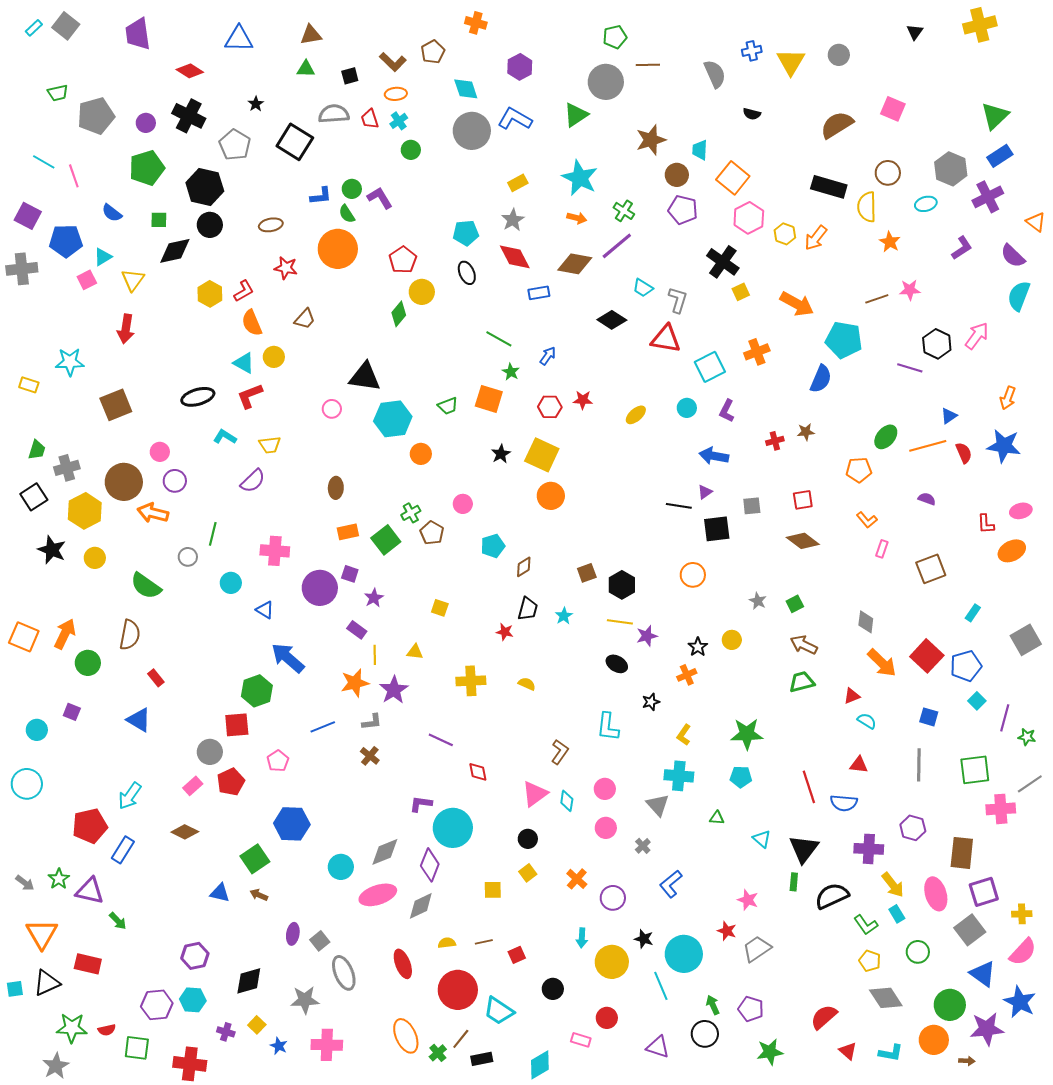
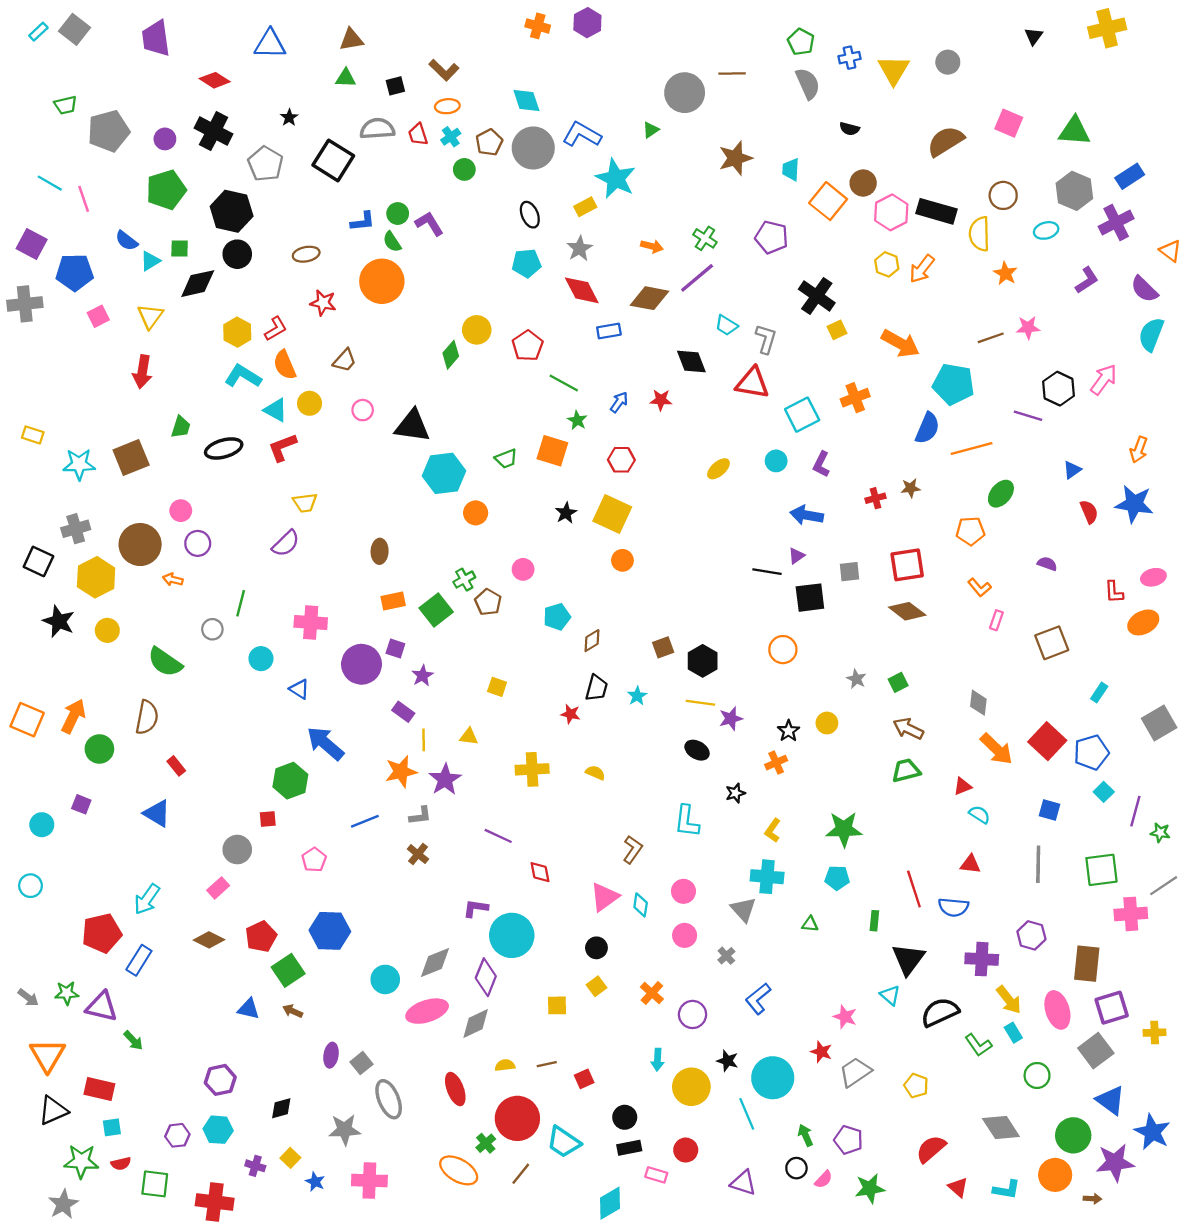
green pentagon: (615, 37) -> (801, 42), moved, turned -30
brown pentagon: (433, 52) -> (489, 142), moved
purple hexagon: (520, 67) -> (587, 23), moved
green triangle: (576, 115) -> (651, 130), size x0.6
green triangle: (995, 116) -> (1074, 131), moved, turned 48
brown circle: (677, 175) -> (863, 183), moved
cyan star: (580, 178) -> (616, 178), moved
pink hexagon: (749, 218) -> (891, 212), moved
cyan triangle: (103, 257) -> (150, 261), moved
red pentagon: (403, 260) -> (528, 346), moved
black ellipse: (467, 273) -> (530, 215), moved
black diamond: (612, 320) -> (691, 362), turned 36
cyan star: (70, 362) -> (79, 464), moved
red star: (583, 400) -> (661, 400), moved
pink circle: (332, 409) -> (363, 410), moved
cyan L-shape: (225, 437) -> (243, 376), moved, size x1.4
orange line: (928, 446) -> (972, 448), moved
green trapezoid: (37, 450) -> (181, 427), moved
orange circle: (551, 496) -> (622, 560), size x0.7
black square: (34, 497) -> (38, 561), turned -32
red square: (803, 500) -> (907, 565), size x1.5
orange arrow: (153, 513) -> (173, 580), size x0.6
red square: (237, 725) -> (268, 819), size x0.6
red pentagon: (231, 782) -> (261, 937), moved
cyan circle: (27, 784) -> (31, 886), size x0.7
cyan triangle: (762, 839) -> (890, 995), moved
green star: (59, 879) -> (67, 993), turned 30
green rectangle: (794, 882) -> (874, 921), moved
pink semicircle: (1023, 952) -> (824, 1179), moved, size x0.6
yellow pentagon: (870, 961) -> (916, 1086), moved
black diamond: (249, 981) -> (281, 1108), size x0.7
cyan square: (15, 989) -> (112, 1127), moved
purple hexagon: (157, 1005) -> (177, 1135), size x0.7
black circle: (705, 1034) -> (796, 1168), size x0.7
orange ellipse: (406, 1036) -> (459, 1170), turned -36
green cross: (438, 1053) -> (486, 1143), moved
black rectangle: (482, 1059) -> (629, 1148), moved

